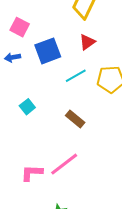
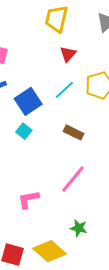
blue square: (48, 51) -> (28, 101), moved
pink L-shape: (32, 173) -> (28, 199), moved

